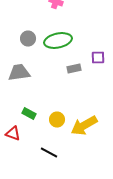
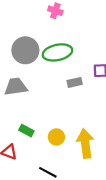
gray circle: (28, 38) -> (25, 50), size x1.6
yellow arrow: (84, 126) -> (85, 143), turned 112

